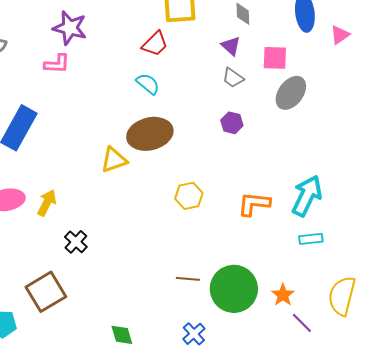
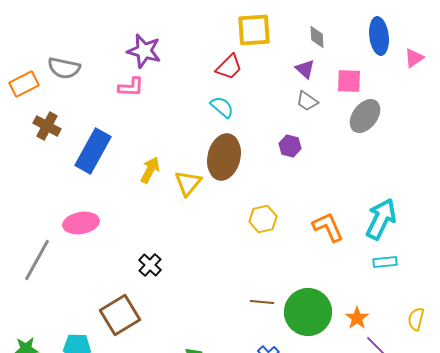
purple hexagon: (232, 123) -> (290, 146), moved
brown ellipse: (150, 134) -> (224, 157), turned -63
yellow triangle: (114, 160) -> (188, 183), turned -32
yellow arrow: (47, 203) -> (150, 170), moved
orange L-shape: (254, 204) -> (328, 227), turned 60
yellow semicircle: (342, 296) -> (416, 319), size x0.6

